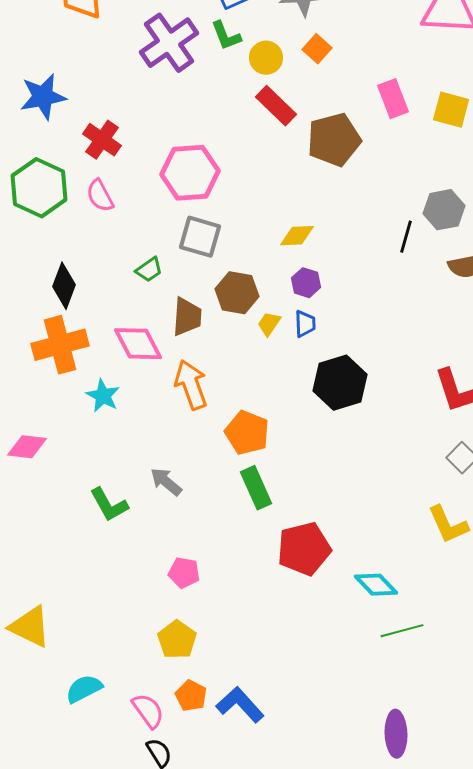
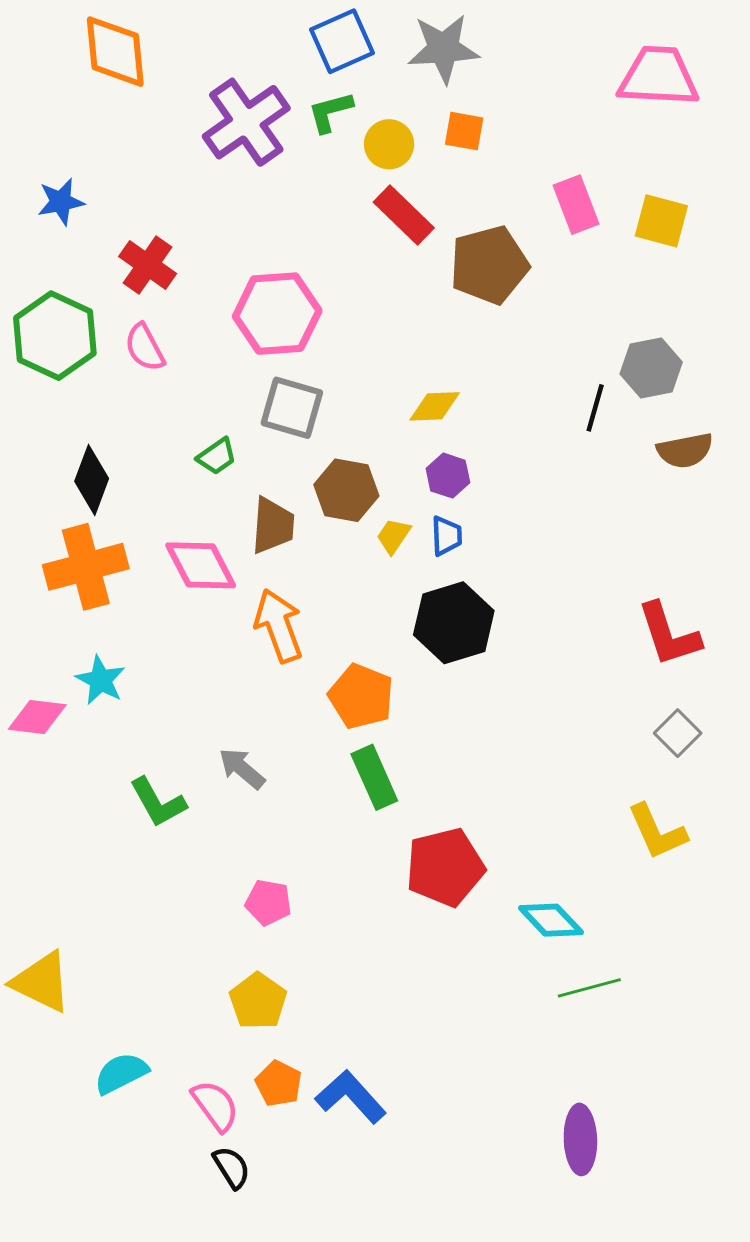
green L-shape: (226, 36) -> (330, 112), turned 96
orange square: (317, 49) -> (464, 131), turned -32
blue star: (43, 97) -> (61, 202), size x0.7
black hexagon: (340, 383) -> (454, 623), moved
cyan star: (103, 396) -> (100, 680), moved

